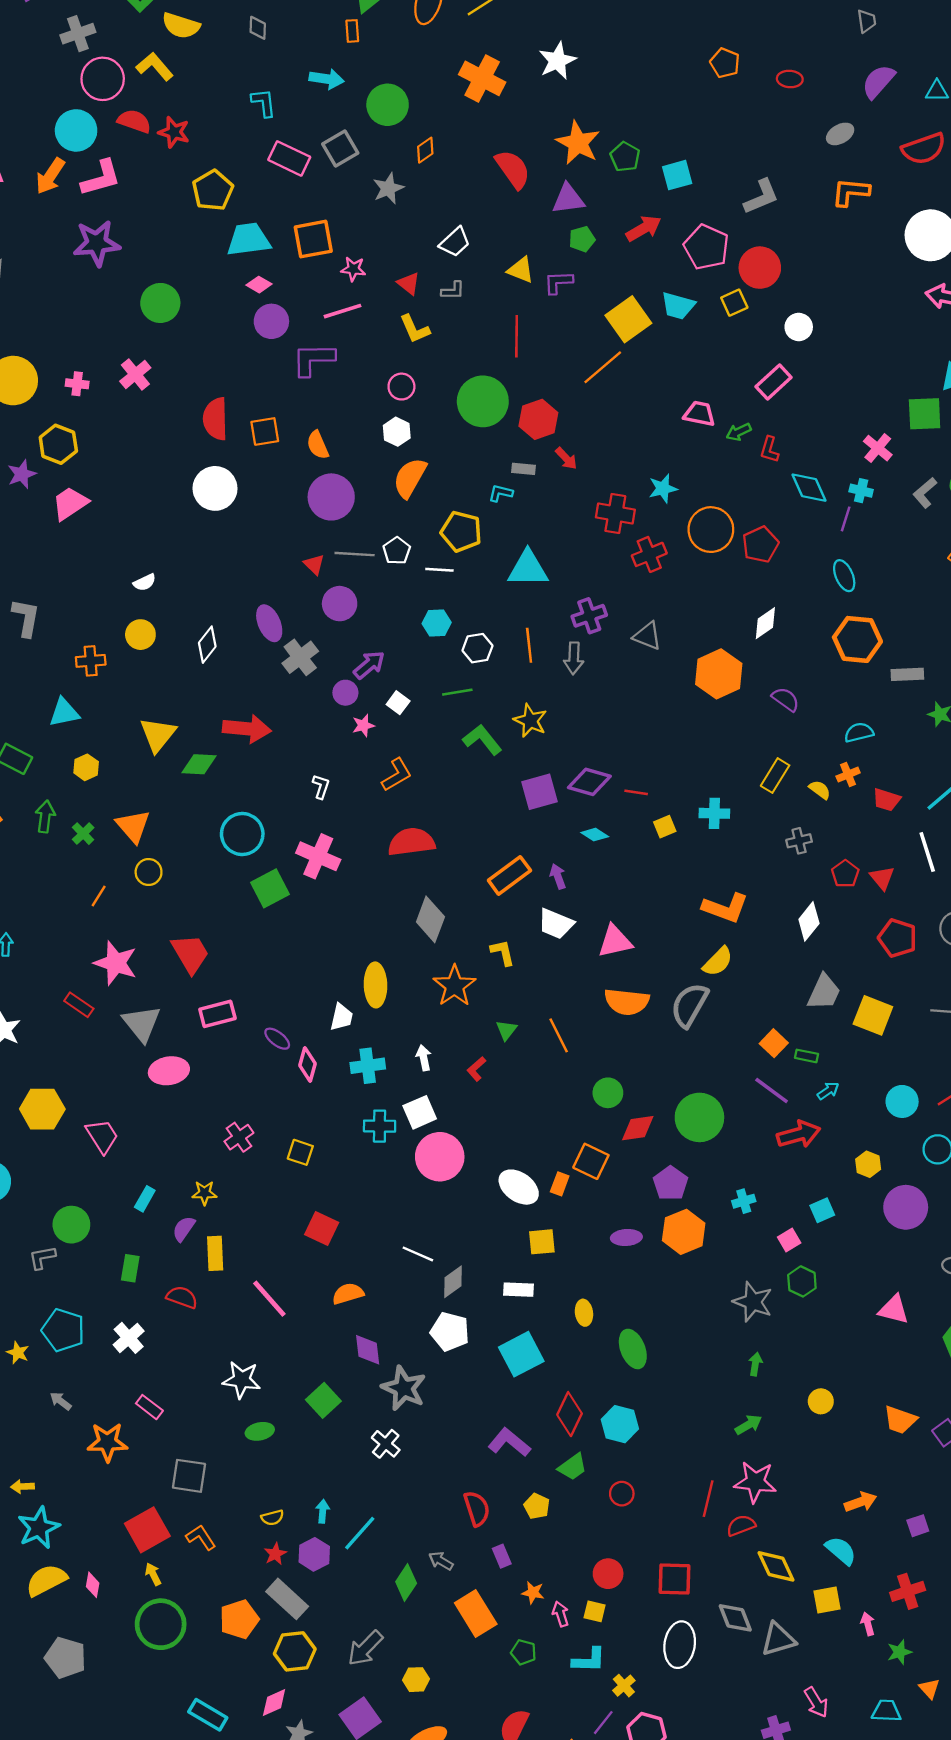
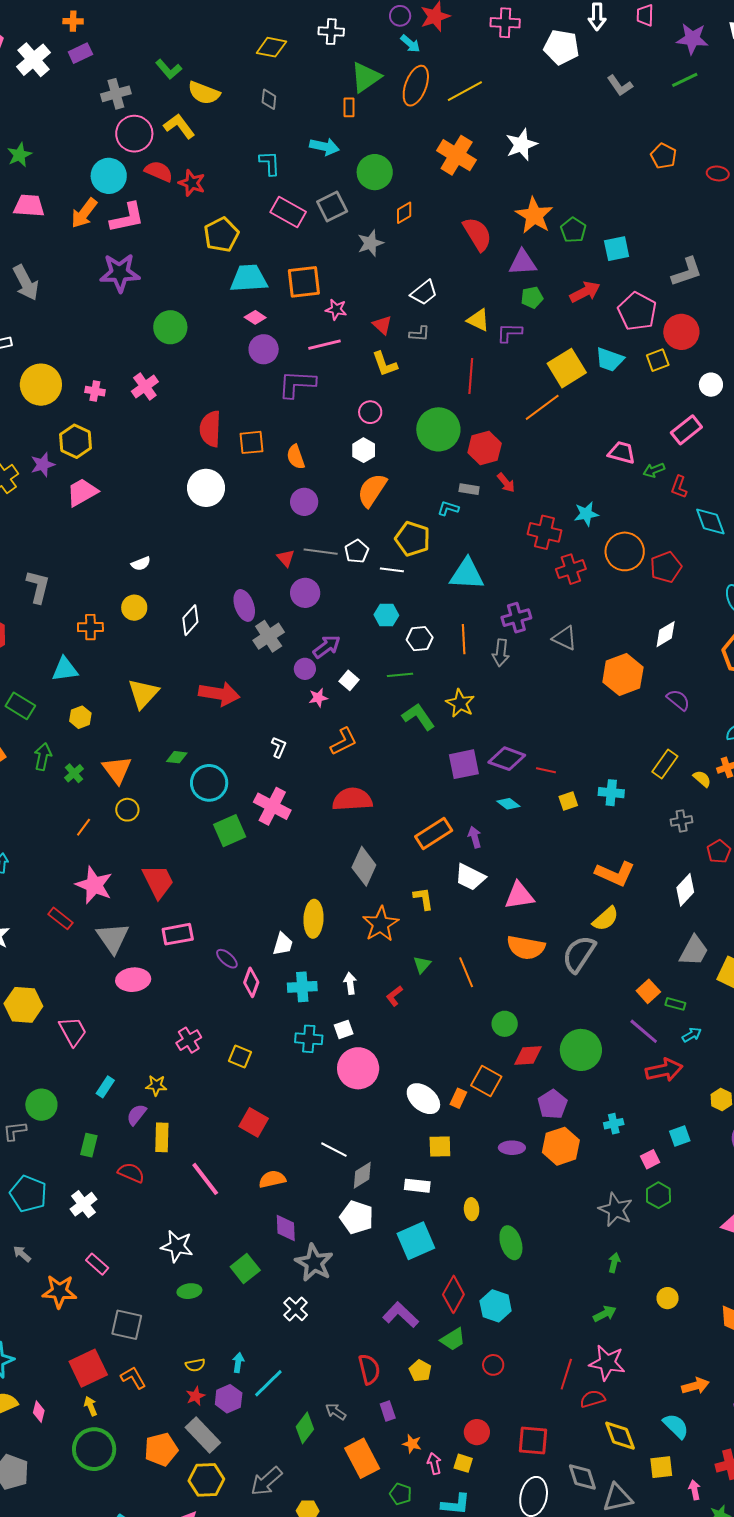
purple circle: (331, 497) -> (304, 502), size x0.7
green diamond: (199, 764) -> (177, 757), moved, size x0.7
white square: (420, 1112) -> (344, 1029), size x0.7

